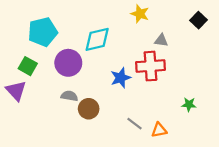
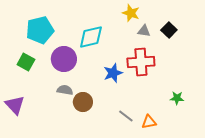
black square: (199, 20) -> (169, 30), moved
gray triangle: (161, 40) -> (144, 31), moved
purple triangle: (16, 91) -> (15, 105), moved

